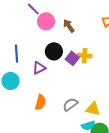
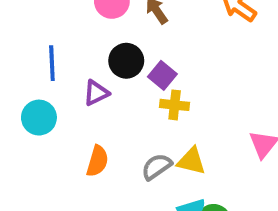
yellow cross: (85, 56) -> (175, 105), moved
yellow triangle: (93, 109) -> (191, 161), moved

